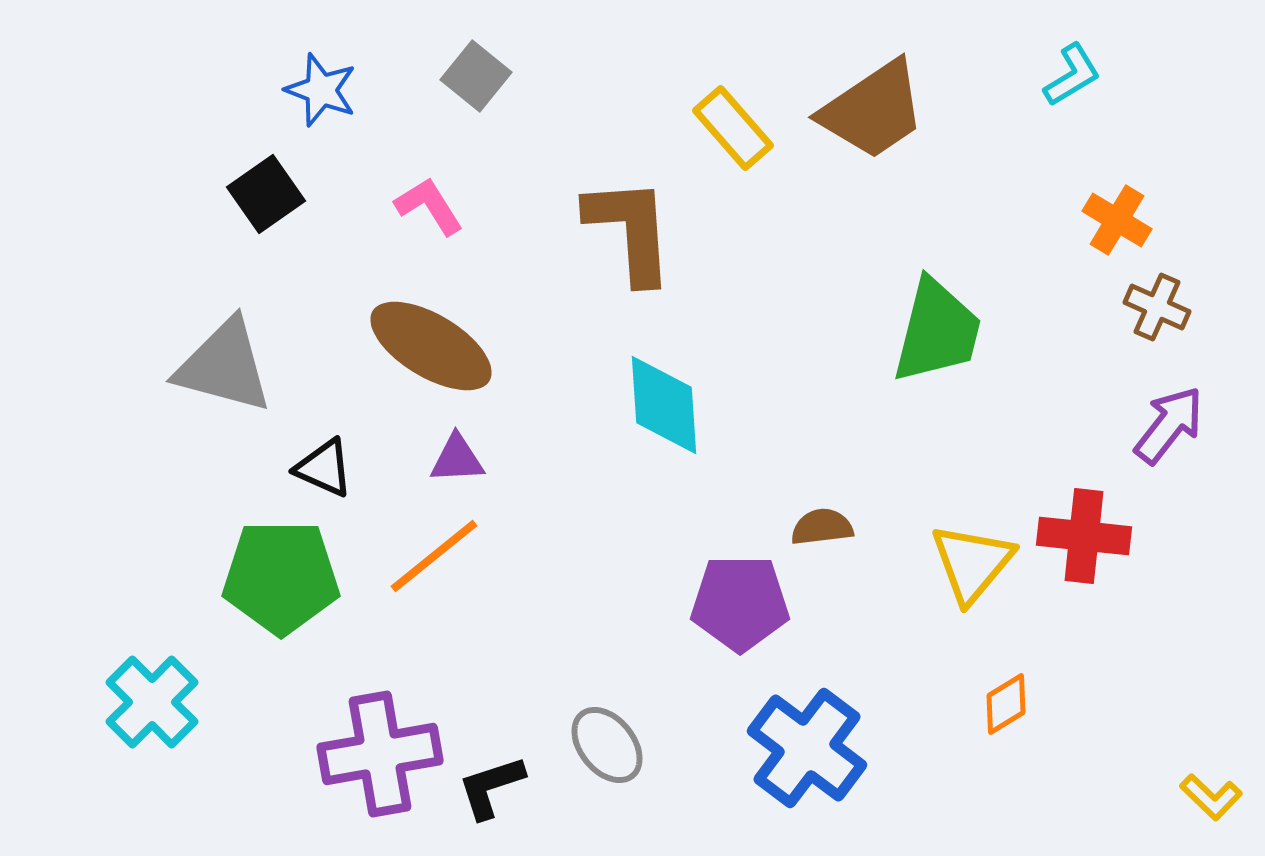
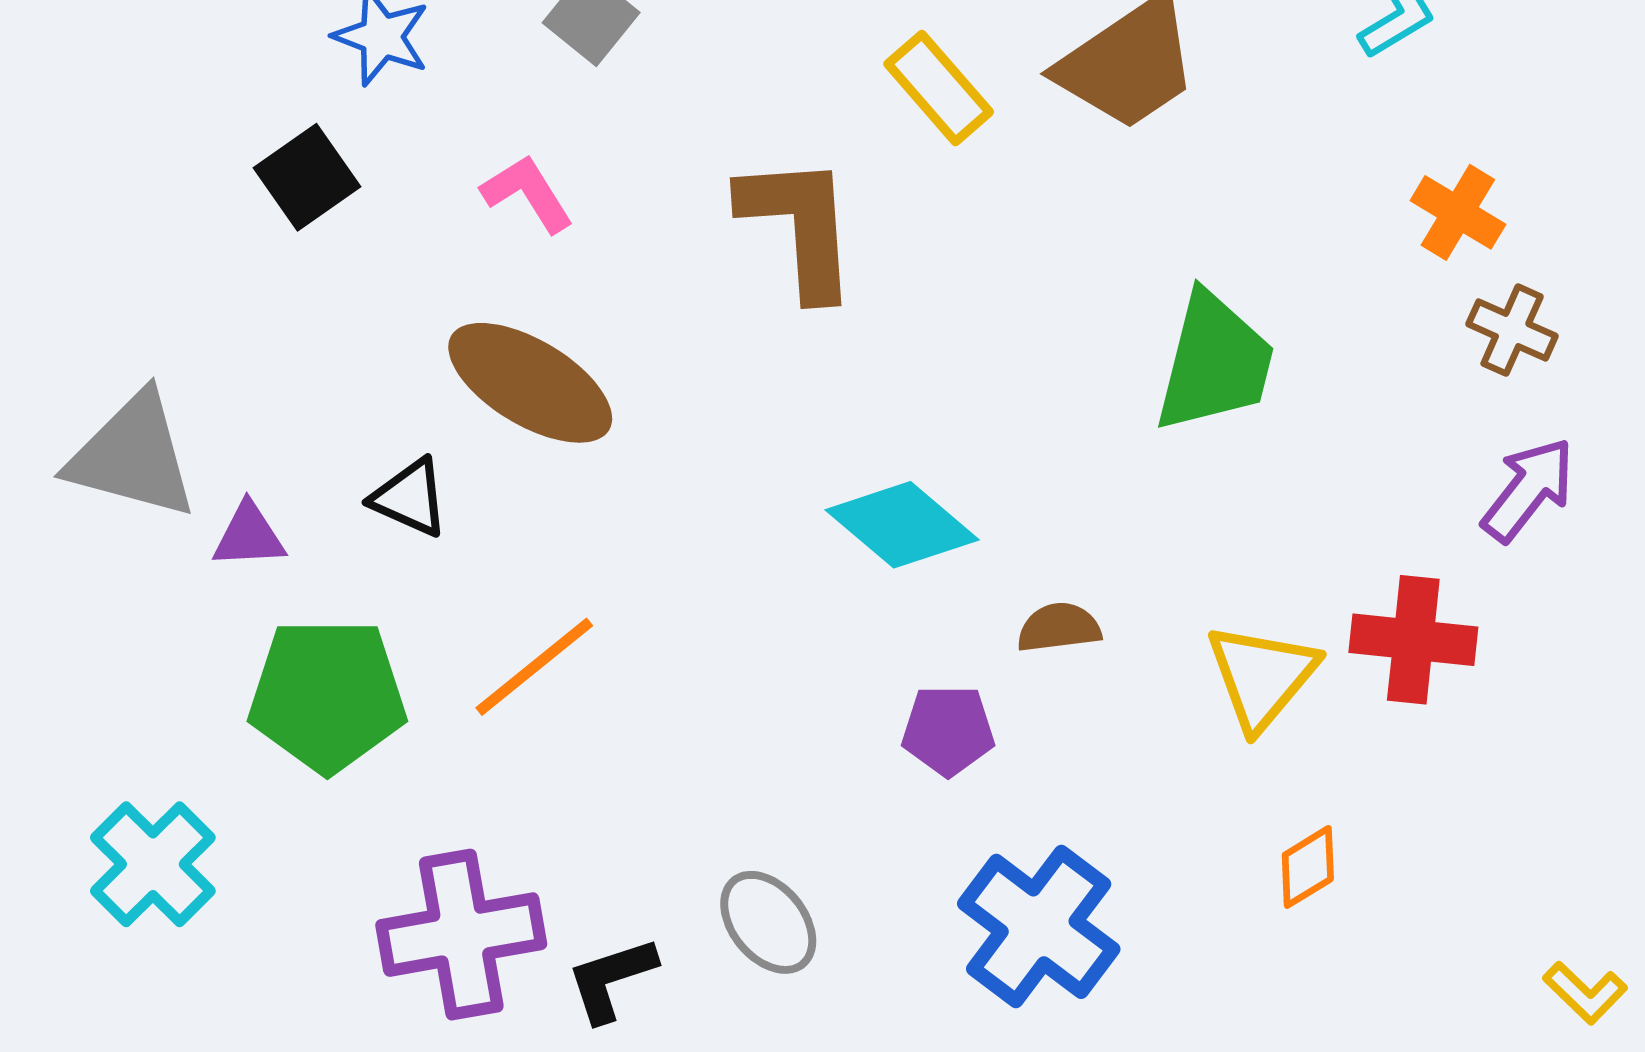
gray triangle: (224, 366) -> (133, 456), moved
cyan diamond: (664, 405) -> (902, 525), moved, turned -46
purple triangle: (457, 459) -> (249, 536), moved
black triangle: (324, 468) -> (410, 498), moved
purple pentagon: (740, 603) -> (948, 730), size x0.7

